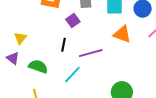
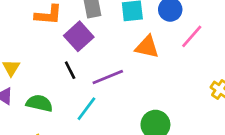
purple square: (73, 21) -> (79, 36), size x1.5
black line: (64, 45) -> (70, 70), turned -32

